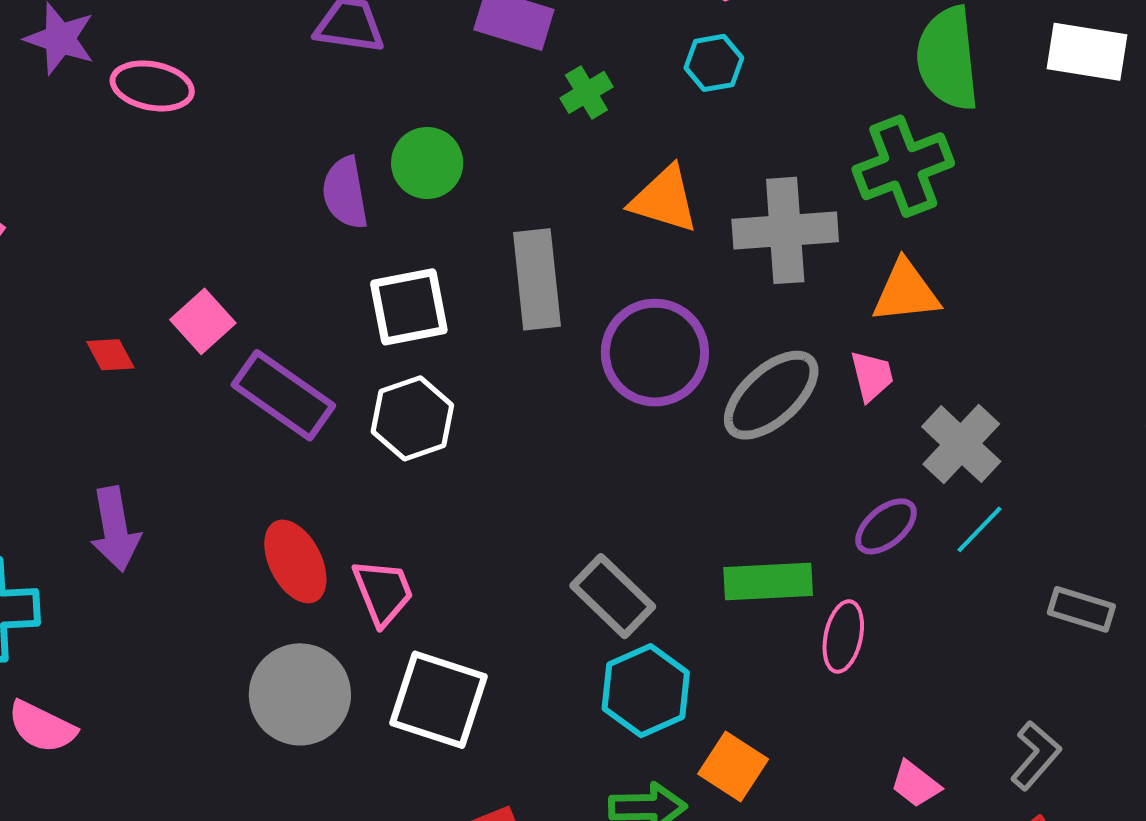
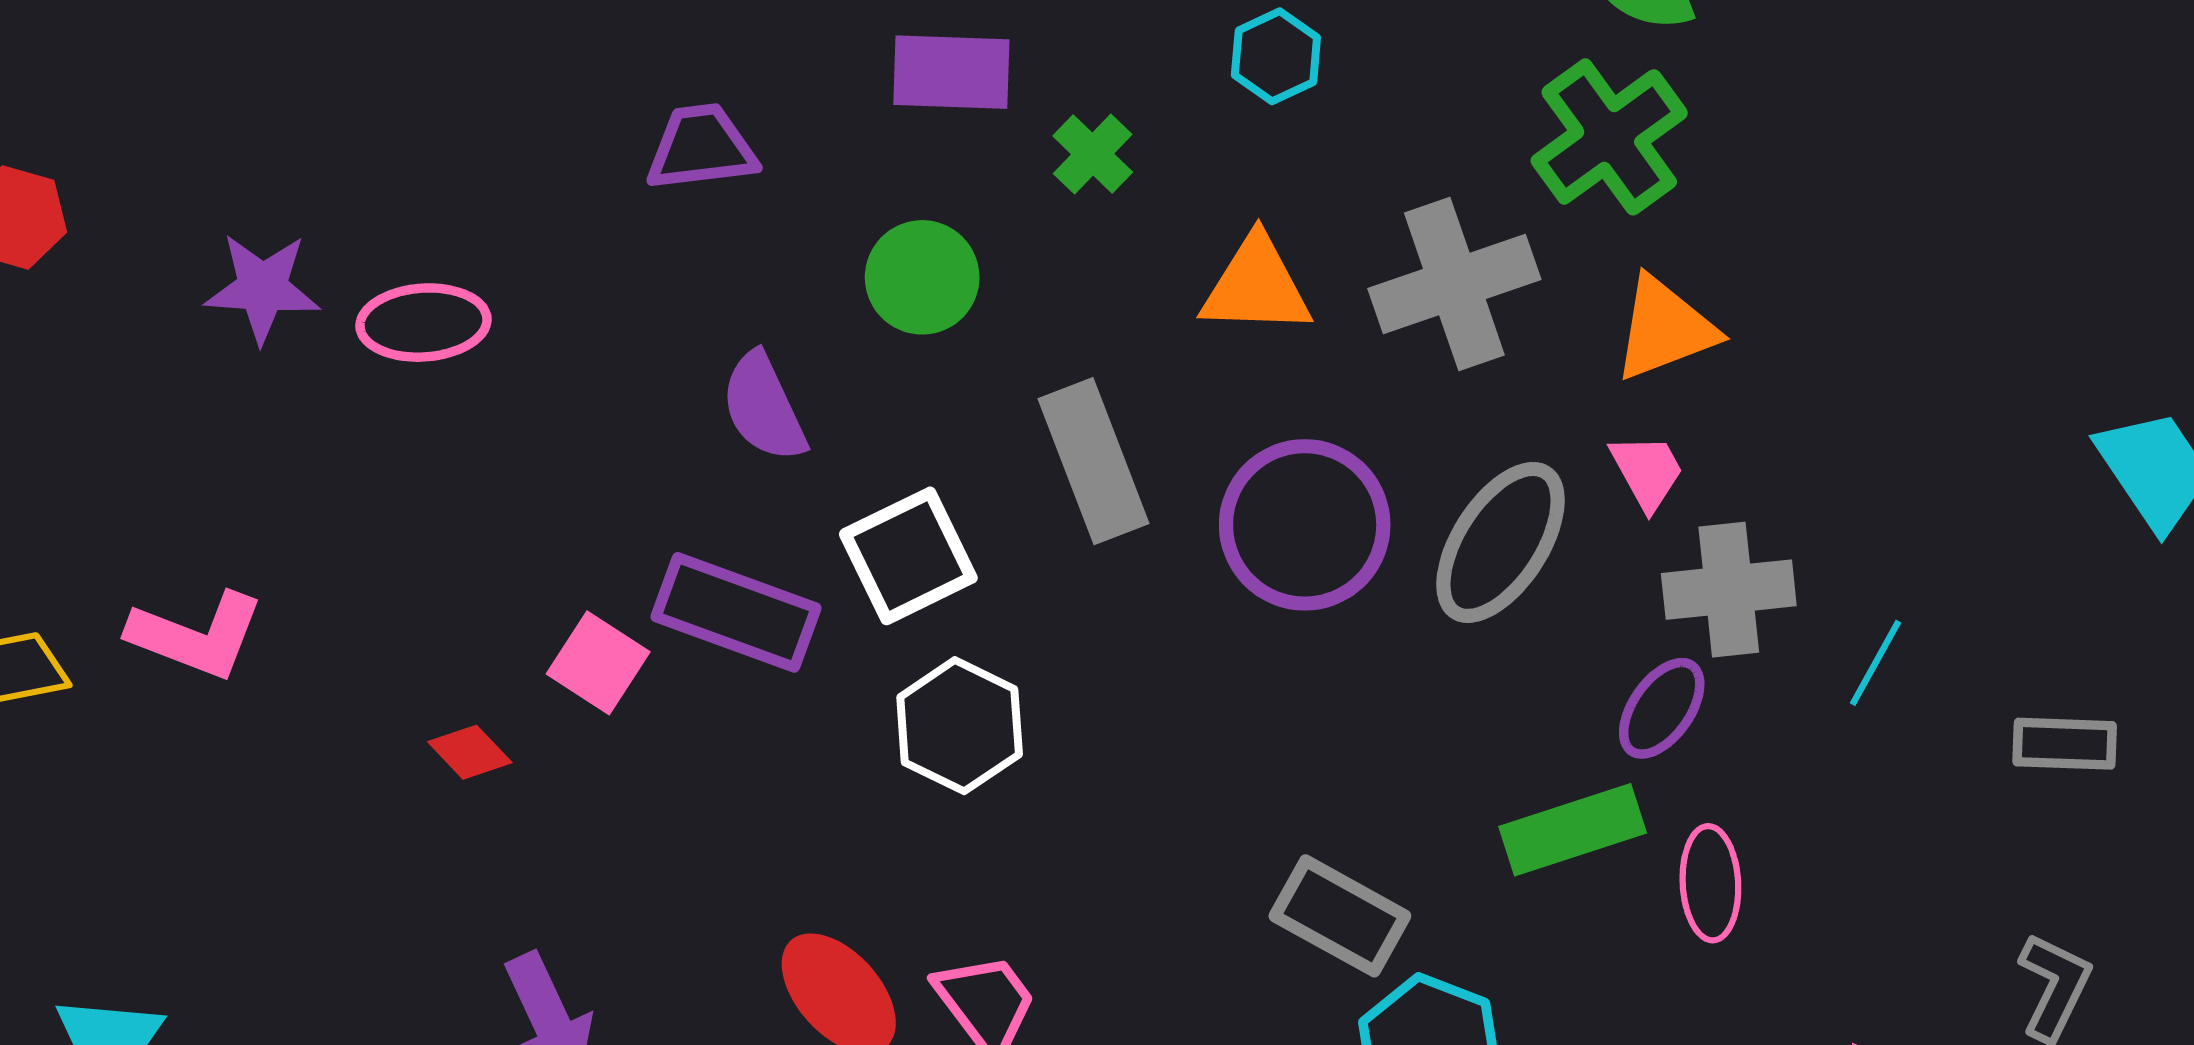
green circle: (427, 163) -> (922, 277), moved
purple rectangle: (283, 395) -> (736, 612), moved
gray cross: (961, 444) -> (1729, 590), moved, turned -34
purple ellipse: (886, 526) -> (1662, 708), moved

